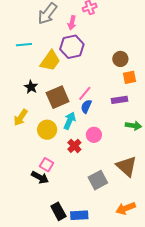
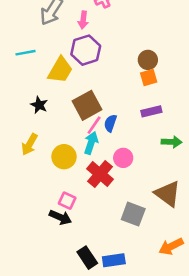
orange square: (130, 77) -> (149, 77), moved
pink line: (85, 93) -> (94, 125), moved
brown square: (58, 97) -> (87, 105), moved
red cross: (74, 146) -> (100, 174), size x1.5
gray square: (98, 180) -> (133, 214), turned -36

